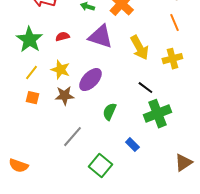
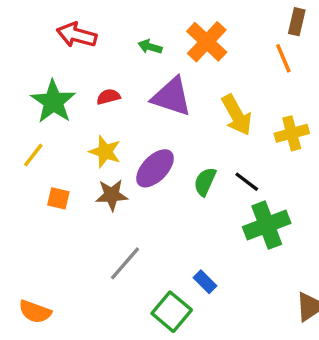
orange line: (174, 23) -> (283, 58), moved
yellow line: (31, 73) -> (33, 155), moved
green semicircle: (109, 112) -> (205, 182), moved
blue rectangle: (132, 145) -> (205, 282), moved

